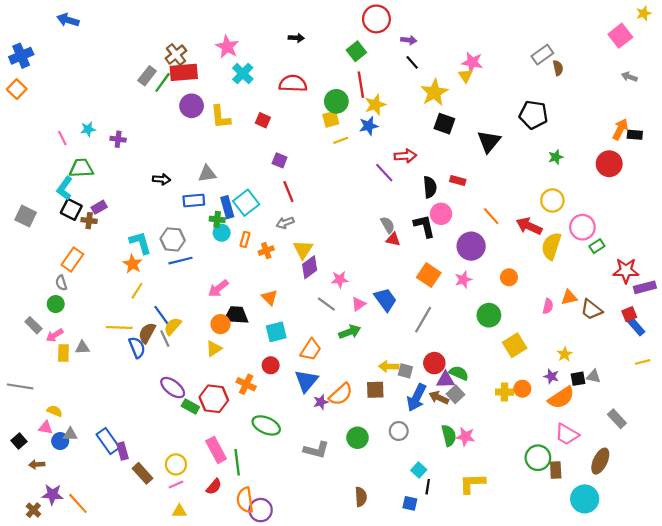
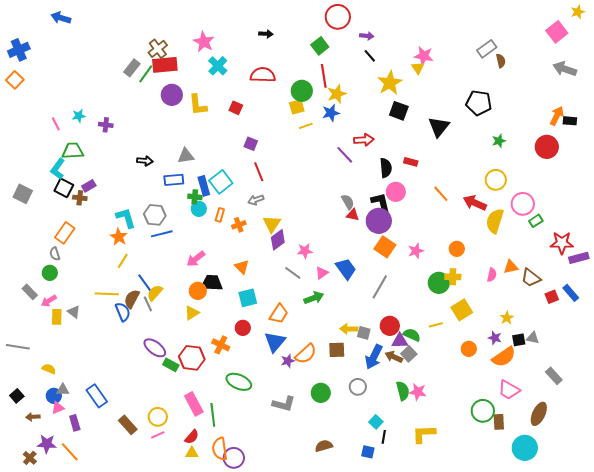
gray arrow: (629, 77) -> (565, 69), size x1.6
purple circle: (471, 246) -> (379, 221), moved
red square: (629, 314) -> (552, 297), moved
gray triangle: (82, 347) -> (74, 312), turned 40
yellow line: (643, 362) -> (436, 325), moved
yellow cross: (505, 392) -> (453, 277), moved
pink triangle: (46, 428) -> (58, 408), moved, turned -32
purple rectangle: (123, 451) -> (75, 423), moved
brown semicircle: (361, 497) -> (324, 446), turned -102
yellow triangle: (179, 511) -> (192, 453), moved

